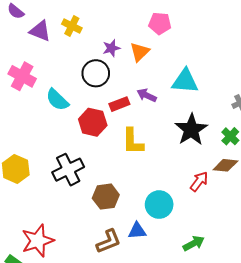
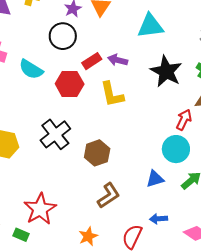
purple arrow: (147, 95) -> (118, 60), moved
cyan circle: (159, 205) -> (176, 149), moved
blue triangle: (137, 231) -> (155, 179), moved

